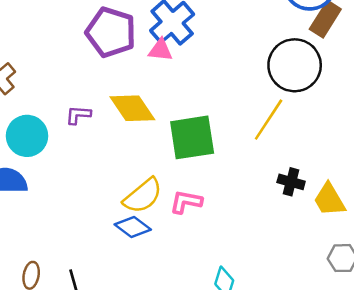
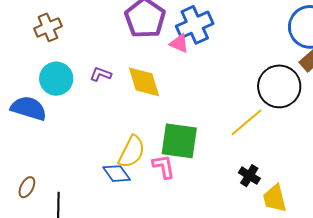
green square: (192, 137) -> (179, 141), moved
yellow semicircle: (143, 196) -> (132, 152), turned -40
pink L-shape: (186, 202) -> (164, 167), turned 52

